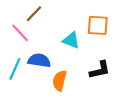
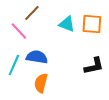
cyan triangle: (71, 40) -> (67, 24), moved
orange semicircle: (59, 81) -> (41, 83), moved

